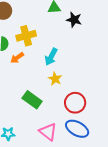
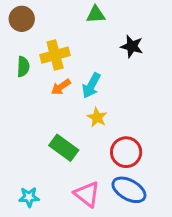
black star: (74, 20) -> (132, 46), moved
orange arrow: (17, 58) -> (61, 87), moved

